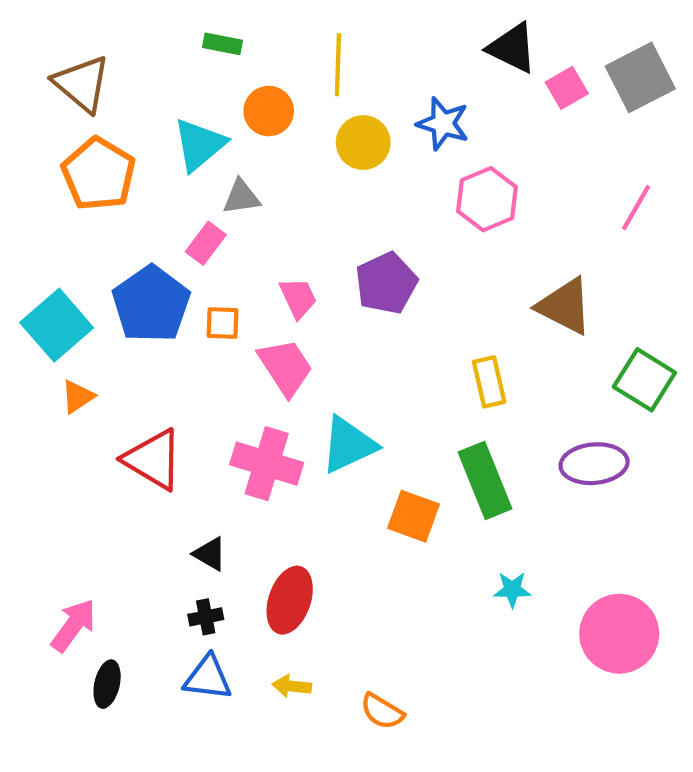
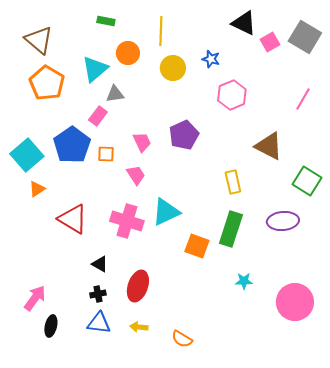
gray square: (640, 77) -> (305, 37), turned -32
blue star: (443, 124) -> (211, 59), size x0.7
pink trapezoid: (285, 367) -> (136, 175), size x0.7
green rectangle: (485, 480) -> (231, 229), turned 40

